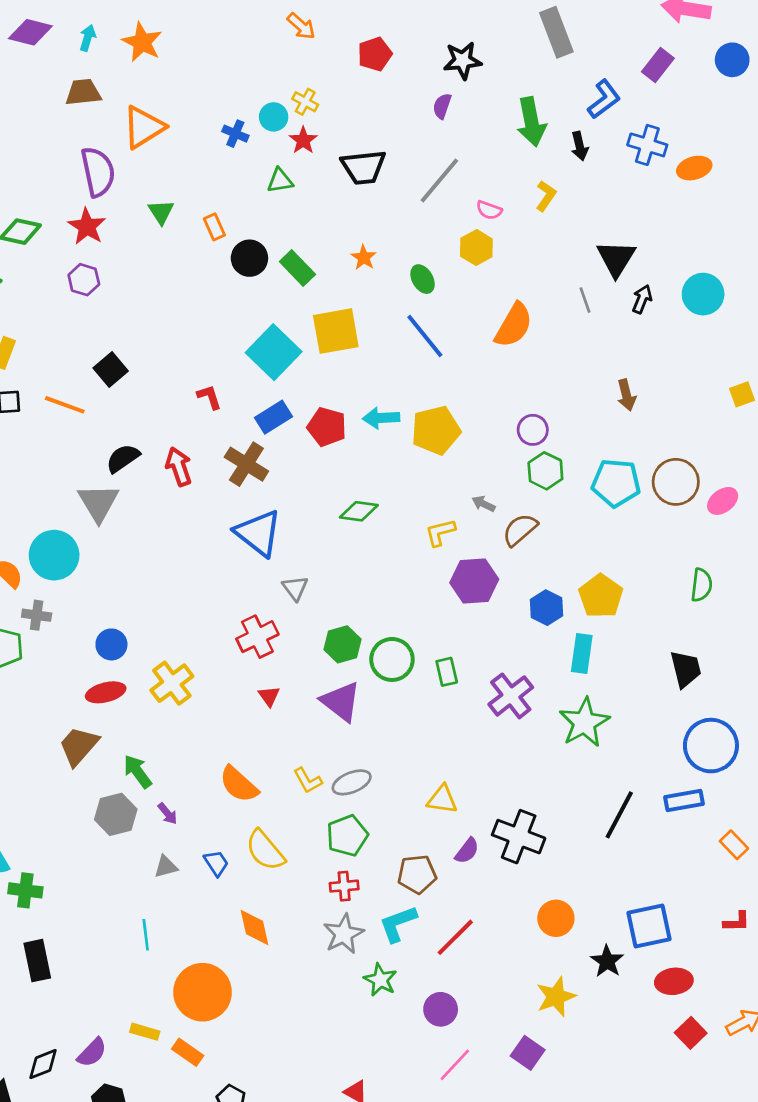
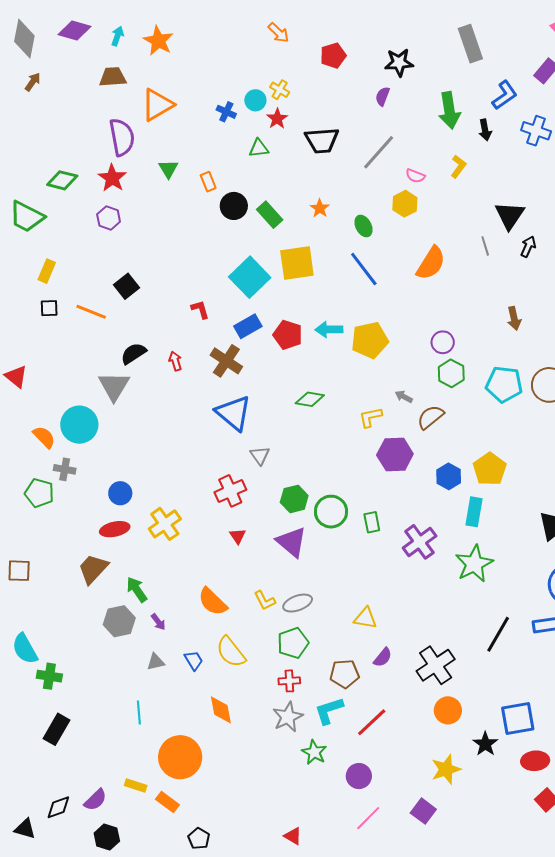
red arrow: (179, 467) -> (175, 361), size x0.7
black cross: (519, 837) -> (436, 665), moved, turned 33
black rectangle: (37, 961) -> (57, 729), turned 40

